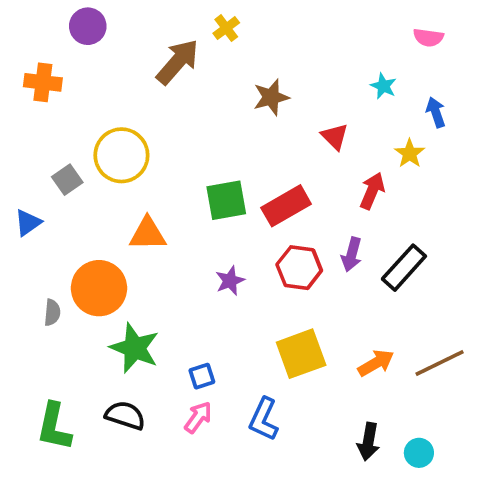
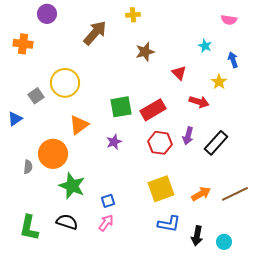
yellow cross: (226, 28) -> (133, 15), moved, turned 32
red arrow: (372, 191) -> (199, 102), turned 84
orange triangle: (148, 234) -> (79, 125), turned -35
purple star: (230, 281) -> (114, 142), moved
blue L-shape: (264, 419) -> (169, 224), moved, turned -105

